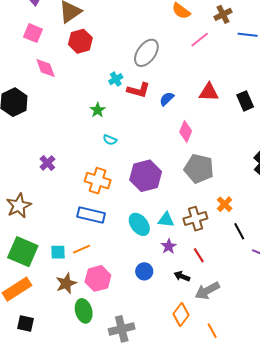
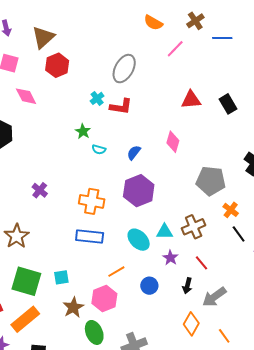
blue semicircle: (167, 99) -> (134, 153), moved
cyan semicircle: (110, 140) -> (99, 149), moved
gray pentagon: (199, 169) -> (211, 181), moved
orange cross: (225, 204) -> (231, 210), moved
orange line: (82, 249) -> (116, 272), moved
black arrow: (182, 276) -> (187, 286), turned -91

